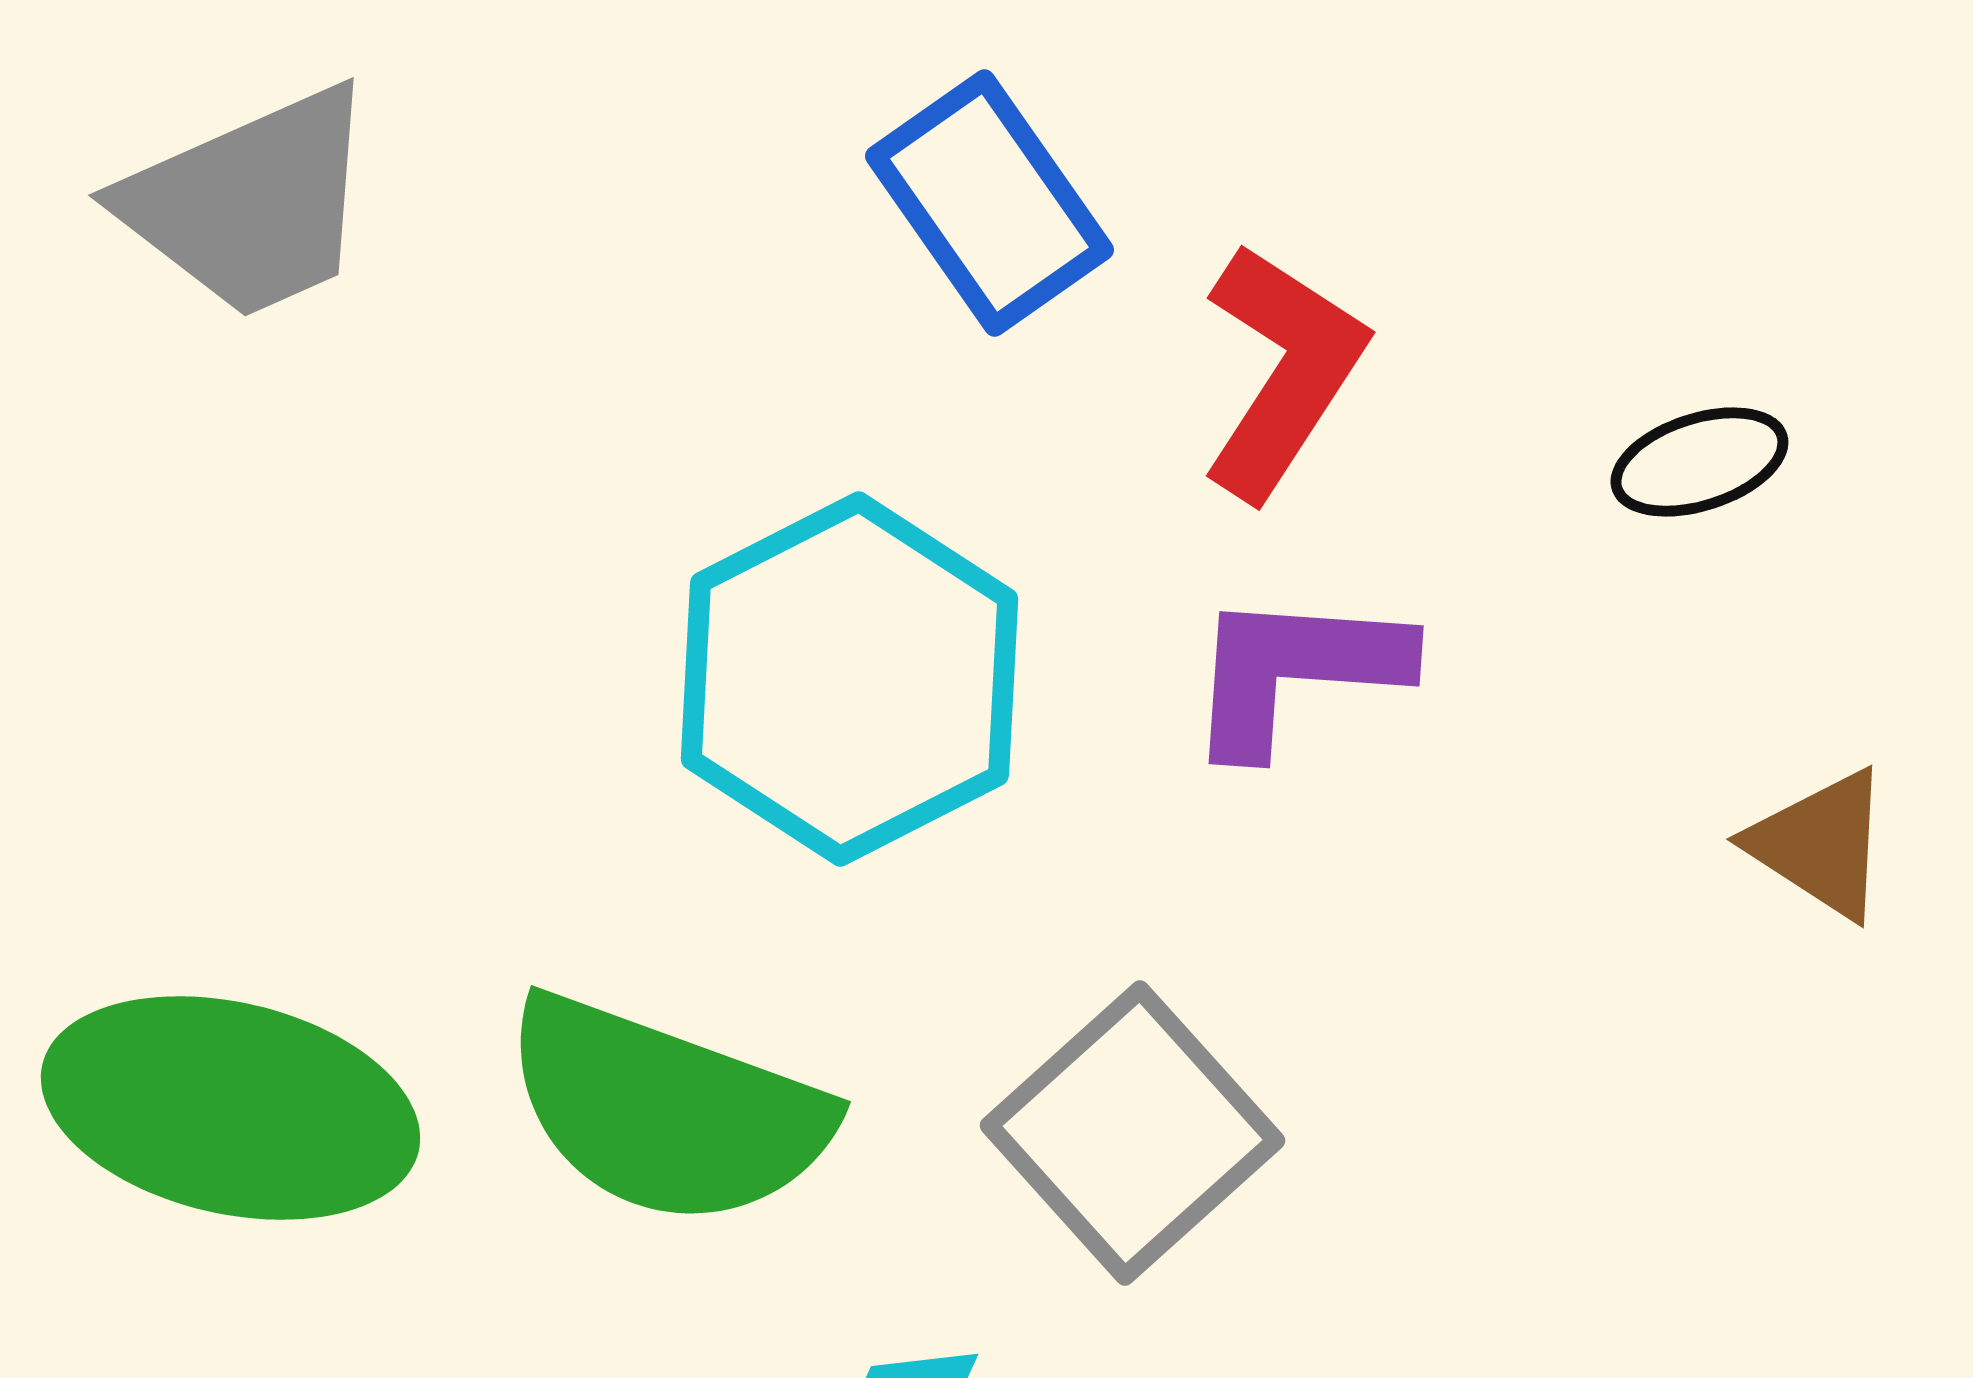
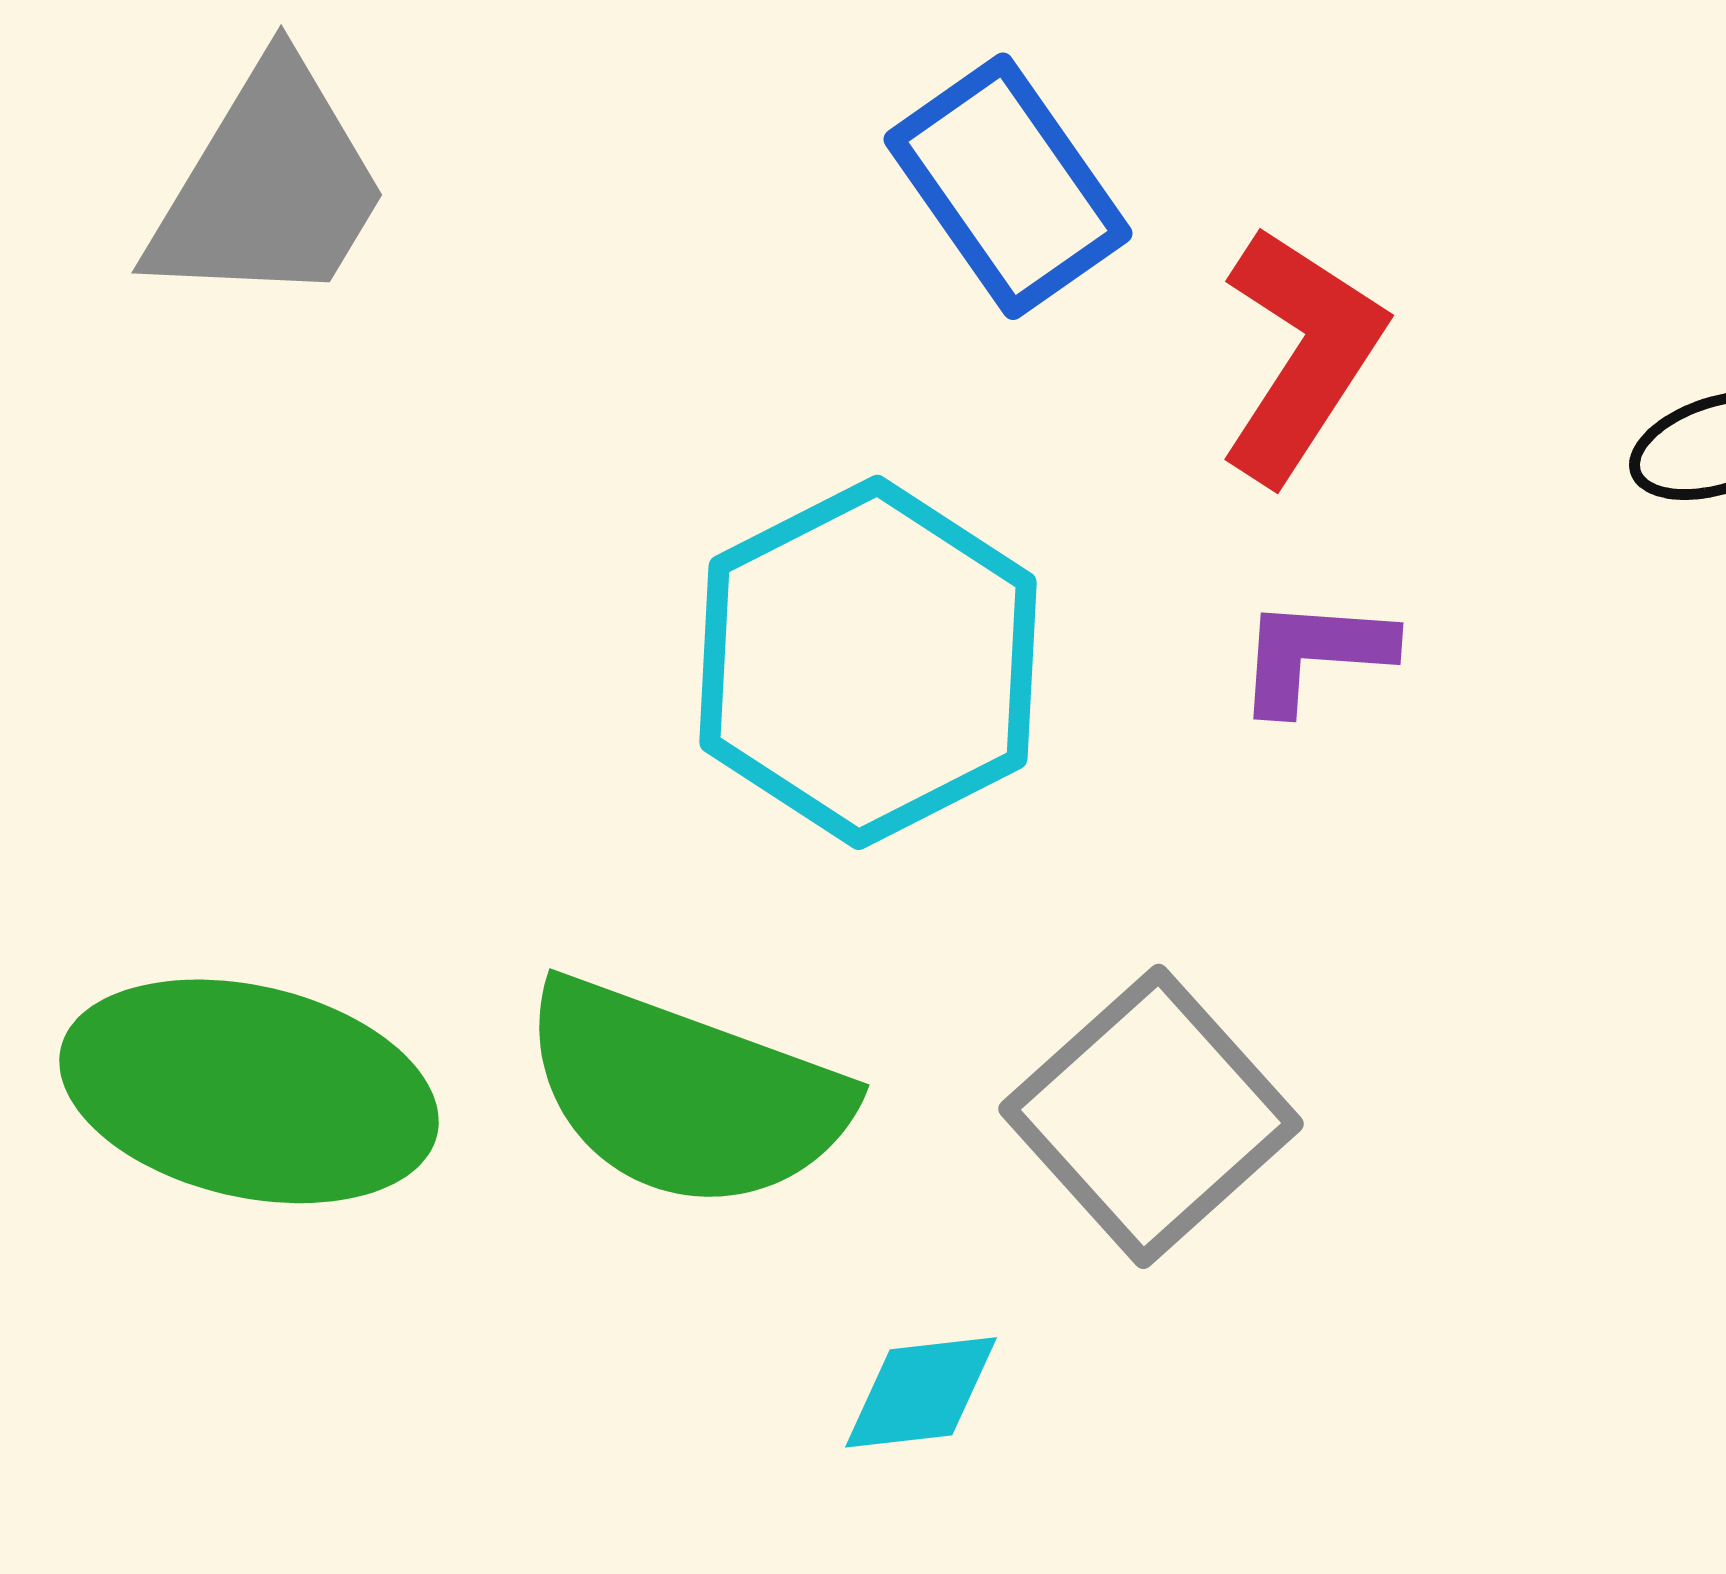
gray trapezoid: (250, 203) -> (269, 186), turned -35
purple L-shape: (1295, 671) -> (1314, 654), size x0.7

